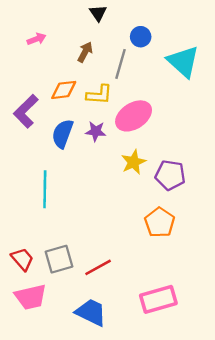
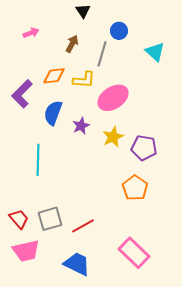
cyan triangle: (183, 62) -> (155, 52), size x0.7
purple star: (96, 131) -> (81, 126), moved, turned -30
pink rectangle: (158, 299) -> (134, 253), turned 60

